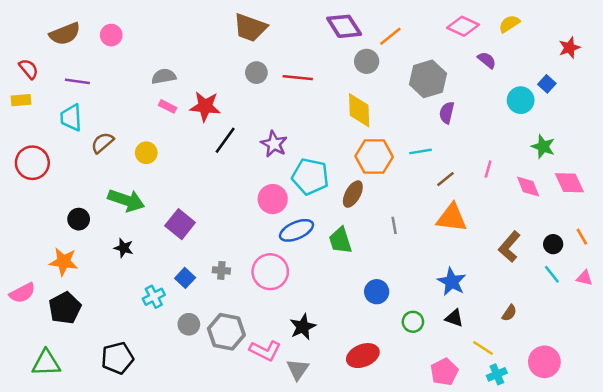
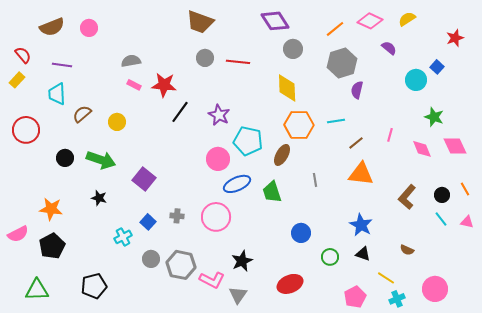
orange line: (390, 36) -> (335, 29), moved
yellow rectangle: (21, 100) -> (17, 80), turned -42
black circle: (79, 219) -> (65, 158), moved
brown semicircle: (509, 313) -> (407, 250), turned 80

